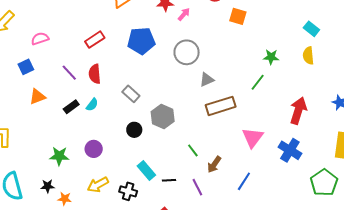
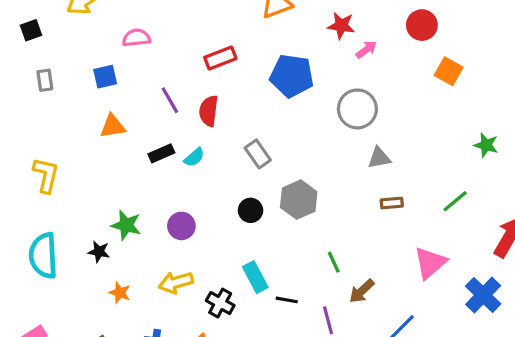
green line: (258, 82) -> (455, 201), moved
brown rectangle: (221, 106) -> (392, 203), size x0.5
black star: (48, 186) -> (99, 252), moved

